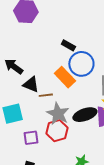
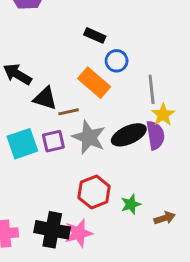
blue circle: (81, 64) -> (117, 61), size x0.6
red hexagon: (57, 131) -> (94, 192), moved
purple square: (31, 138) -> (53, 141), moved

